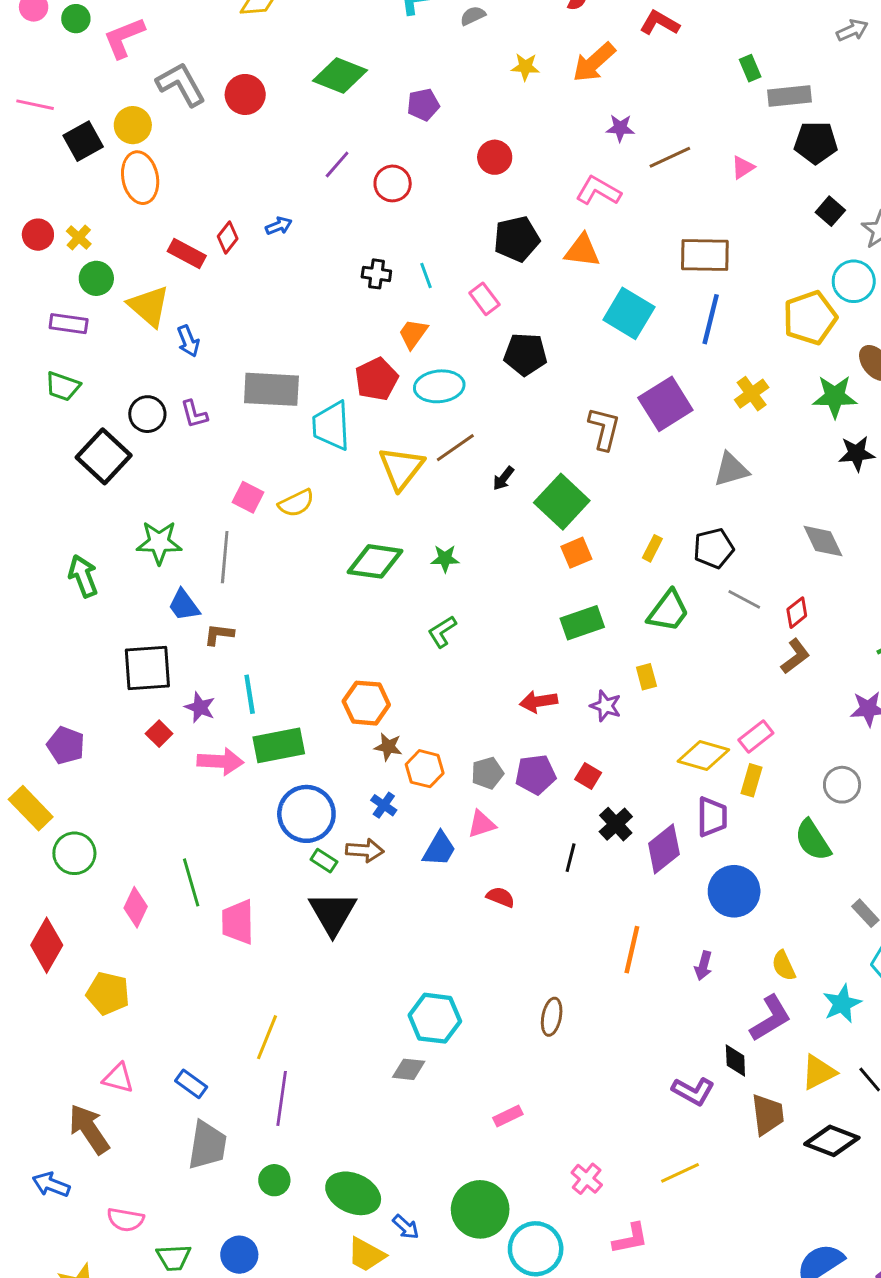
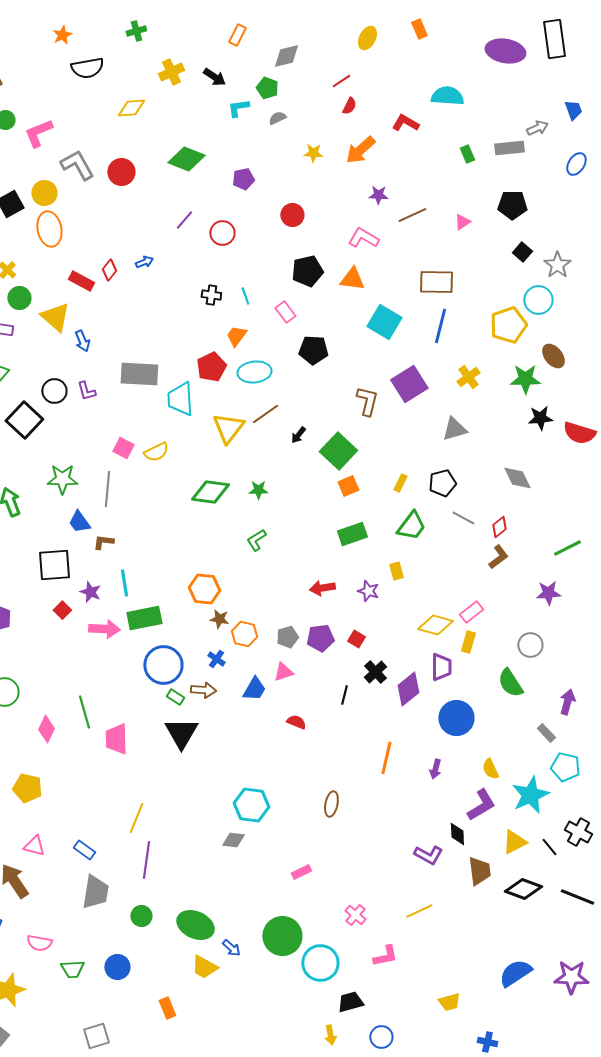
gray rectangle: (789, 96) -> (509, 148), moved
cyan star: (842, 1004) -> (530, 795), size x1.4

